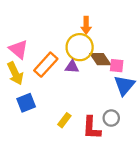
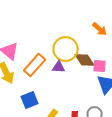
orange arrow: (86, 25) -> (100, 29), moved, turned -49
blue square: (26, 103) -> (30, 100), moved

